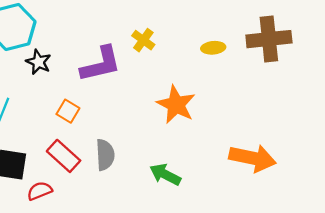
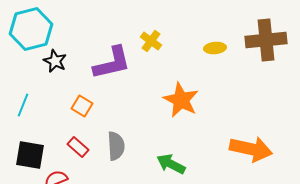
red rectangle: (64, 156) -> (78, 147), size x0.7

